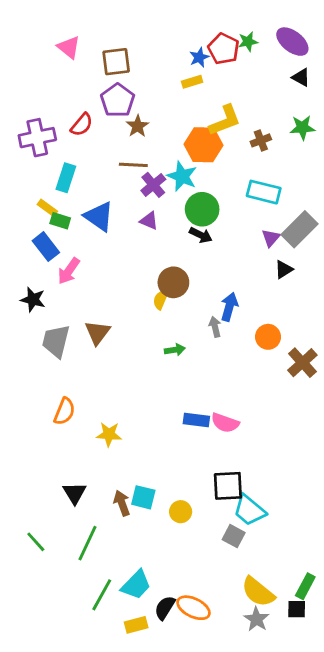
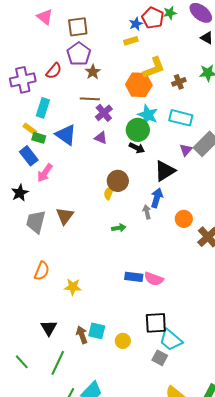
cyan star: (182, 176) -> (148, 115), moved
black triangle: (284, 269) -> (165, 171), moved, size x1.6
black star: (33, 300) -> (20, 193), turned 30

